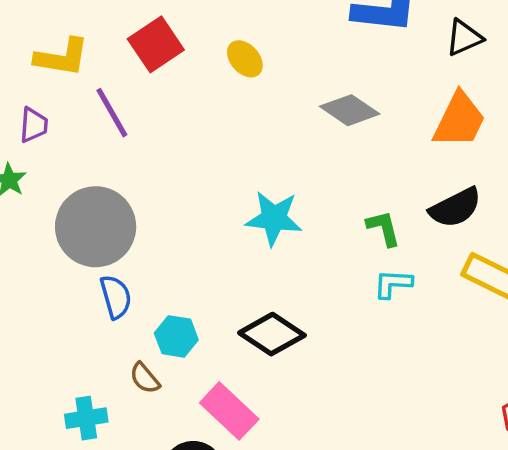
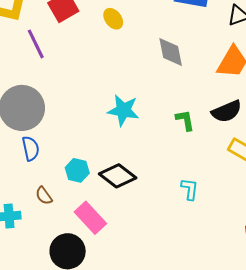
gray diamond: (350, 110) -> (171, 52), turned 40
cyan L-shape: (393, 284) -> (190, 189), moved, turned 90
cyan hexagon: (176, 336) -> (77, 170), moved

